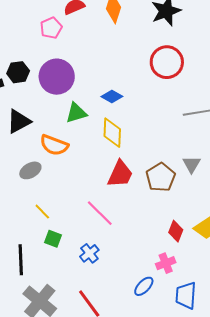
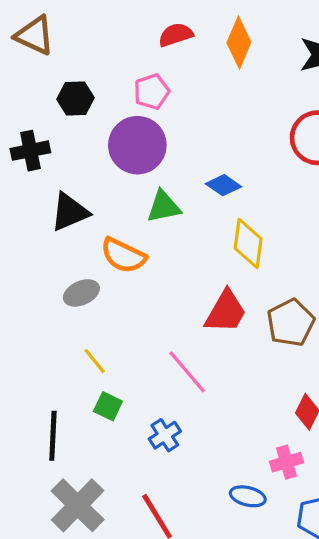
pink pentagon: (51, 28) -> (152, 92), moved
black hexagon: (18, 72) -> (75, 98), moved
yellow diamond: (112, 133) -> (248, 243), moved
blue ellipse: (144, 286) -> (248, 496), turned 55

